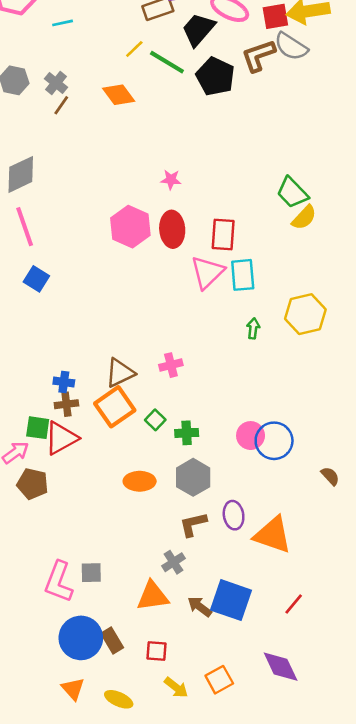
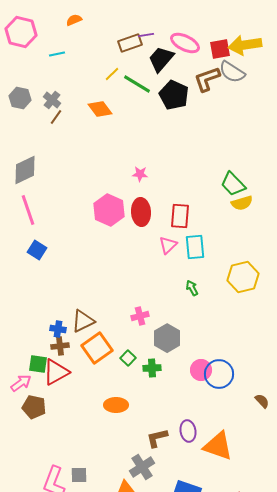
yellow semicircle: (304, 217) -> (242, 203), turned 30
pink triangle: (207, 272) -> (168, 245), size x0.7
green arrow: (253, 328) -> (192, 288), moved, turned -35
brown triangle: (120, 373) -> (83, 321), moved
gray hexagon: (193, 477) -> (167, 338), moved
gray cross: (174, 562) -> (142, 467), size x1.4

